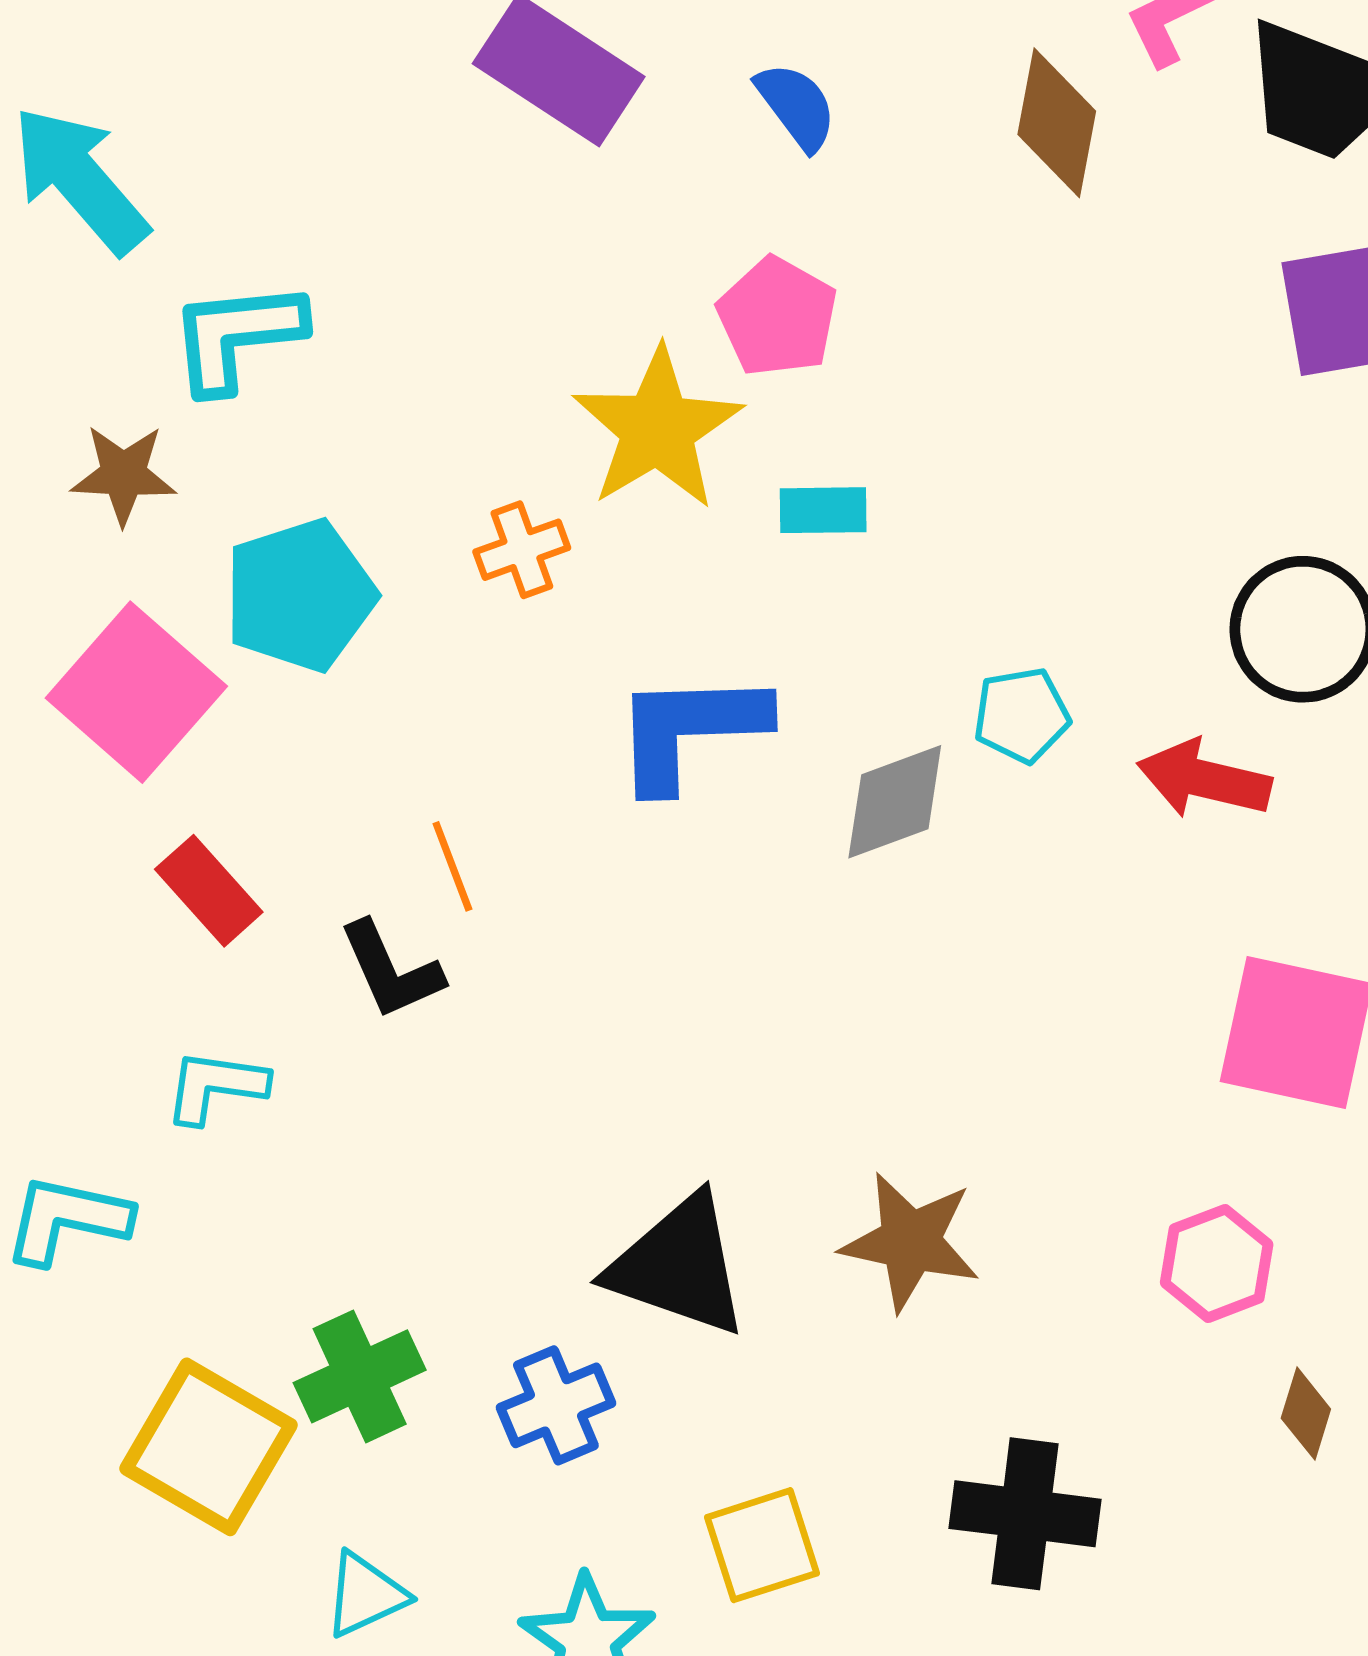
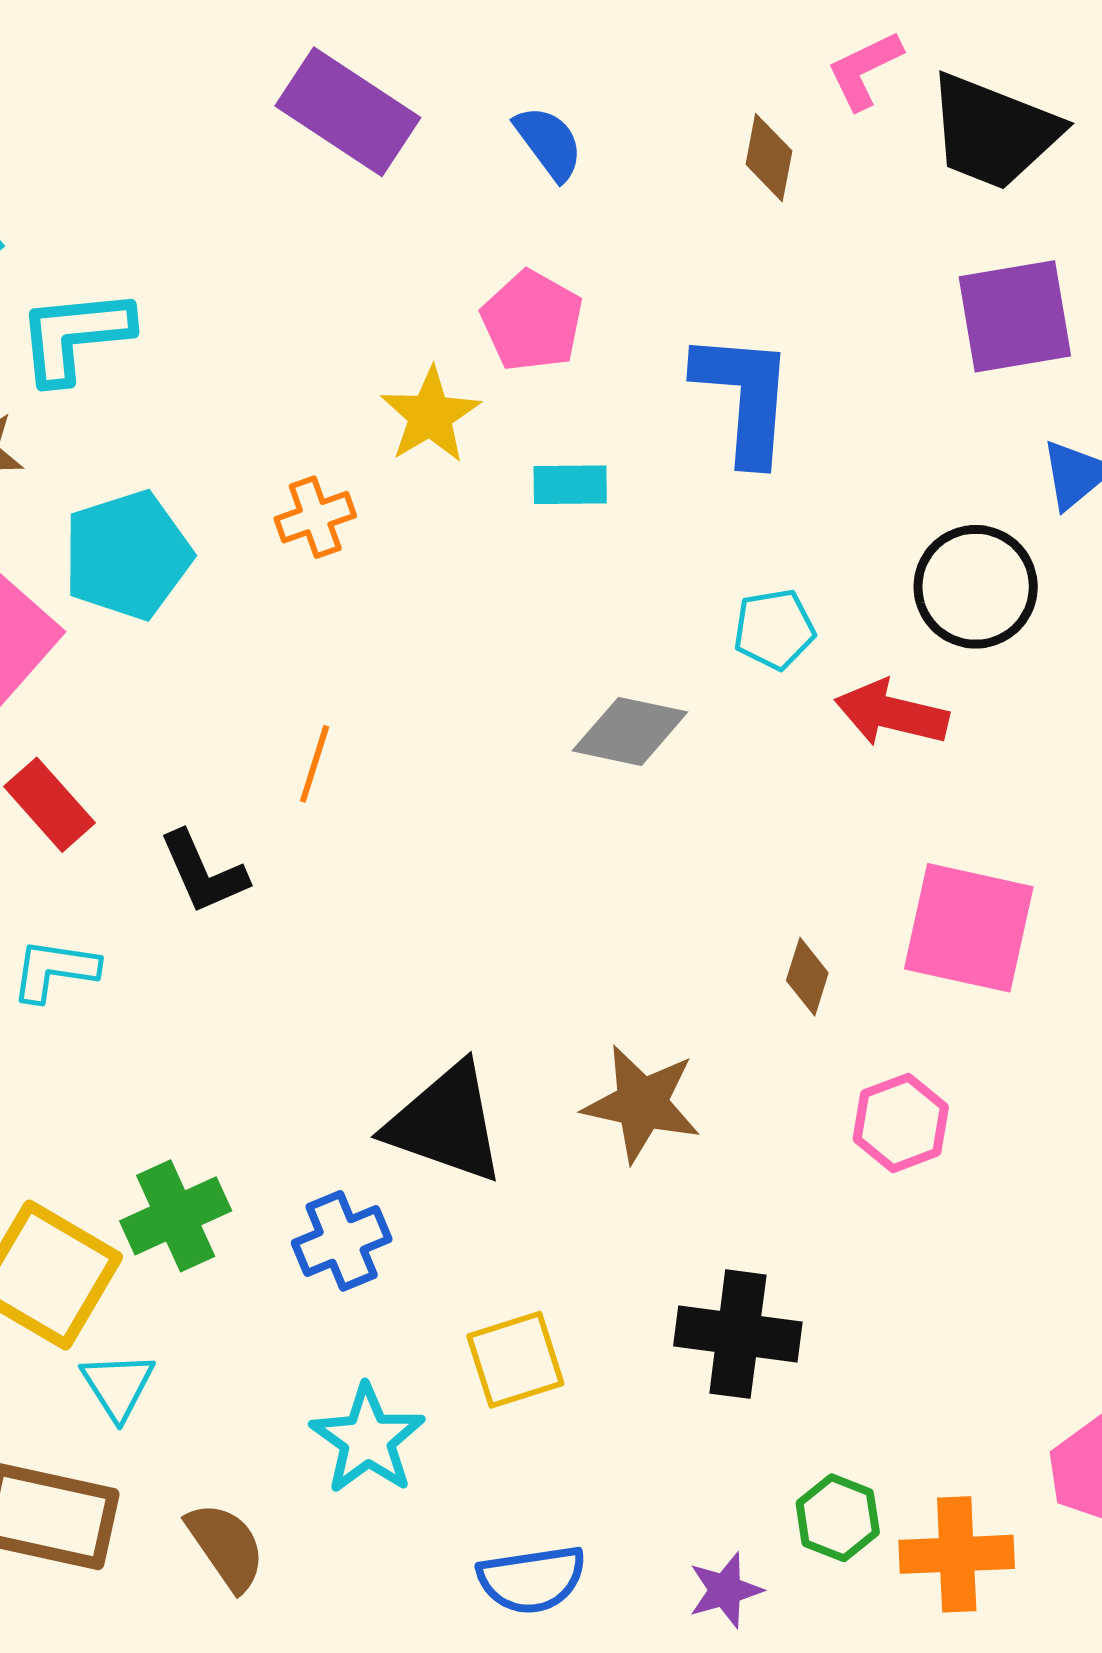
brown diamond: (1057, 123) -> (769, 158), size x0.7
yellow star: (657, 429) -> (430, 415), size x0.7
cyan pentagon: (1021, 715) -> (774, 629), moved
blue L-shape: (690, 730) -> (744, 397), moved, turned 96
gray diamond: (895, 802) -> (630, 731), turned 32
orange line: (452, 866) -> (315, 764), moved, turned 38
brown diamond: (1306, 1414) -> (807, 977), moved
cyan triangle: (365, 1595) -> (118, 1386), moved, turned -38

